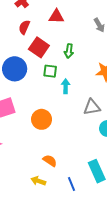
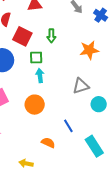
cyan arrow: (66, 86) -> (40, 76), moved
yellow arrow: (38, 181) -> (26, 163), moved
blue line: (72, 184) -> (68, 126), moved

